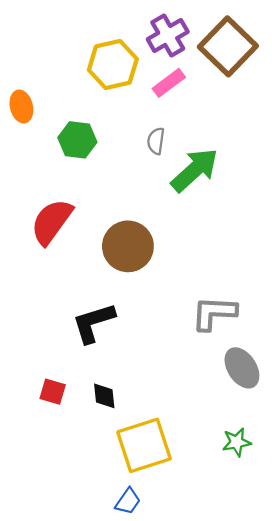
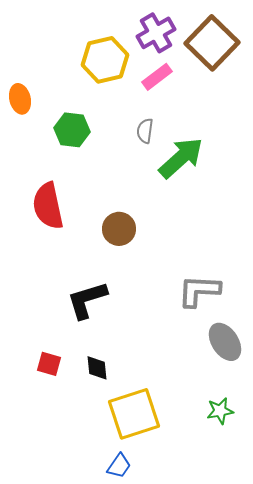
red semicircle: (52, 222) -> (48, 206), turned -48
brown circle: (128, 246) -> (119, 229), size x0.7

